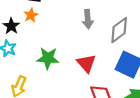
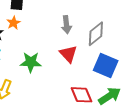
red triangle: (86, 63) -> (68, 54), moved

